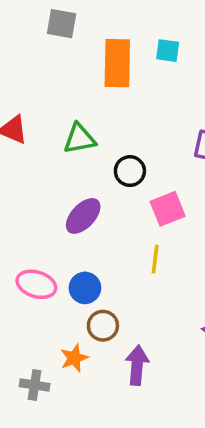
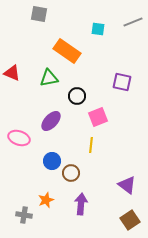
orange rectangle: (117, 63) -> (67, 51), moved, turned -56
pink ellipse: (36, 284) -> (19, 138), moved
brown circle: (103, 326) -> (71, 173), moved

